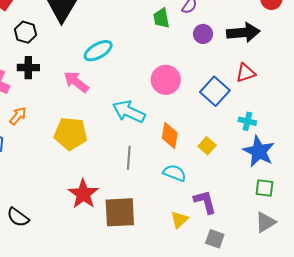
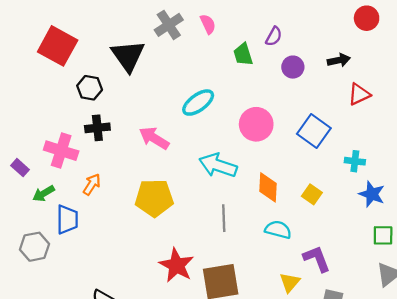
black arrow: (243, 33) -> (339, 60), size x0.6
cyan ellipse: (98, 51) -> (198, 103), moved
red triangle: (246, 73) -> (359, 94), moved
blue star: (259, 151) -> (372, 194), size x0.7

